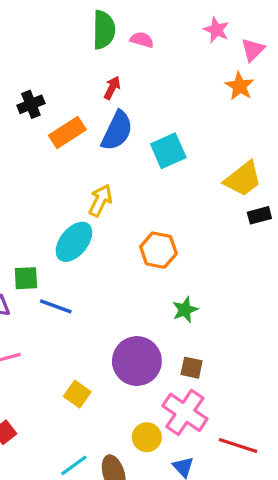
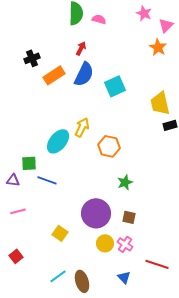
yellow trapezoid: (243, 179) -> (160, 103), turned 115
yellow arrow: (100, 200) -> (82, 127), moved
pink cross: (185, 412) -> (125, 244), size x0.6
yellow circle: (147, 437) -> (105, 243), moved

